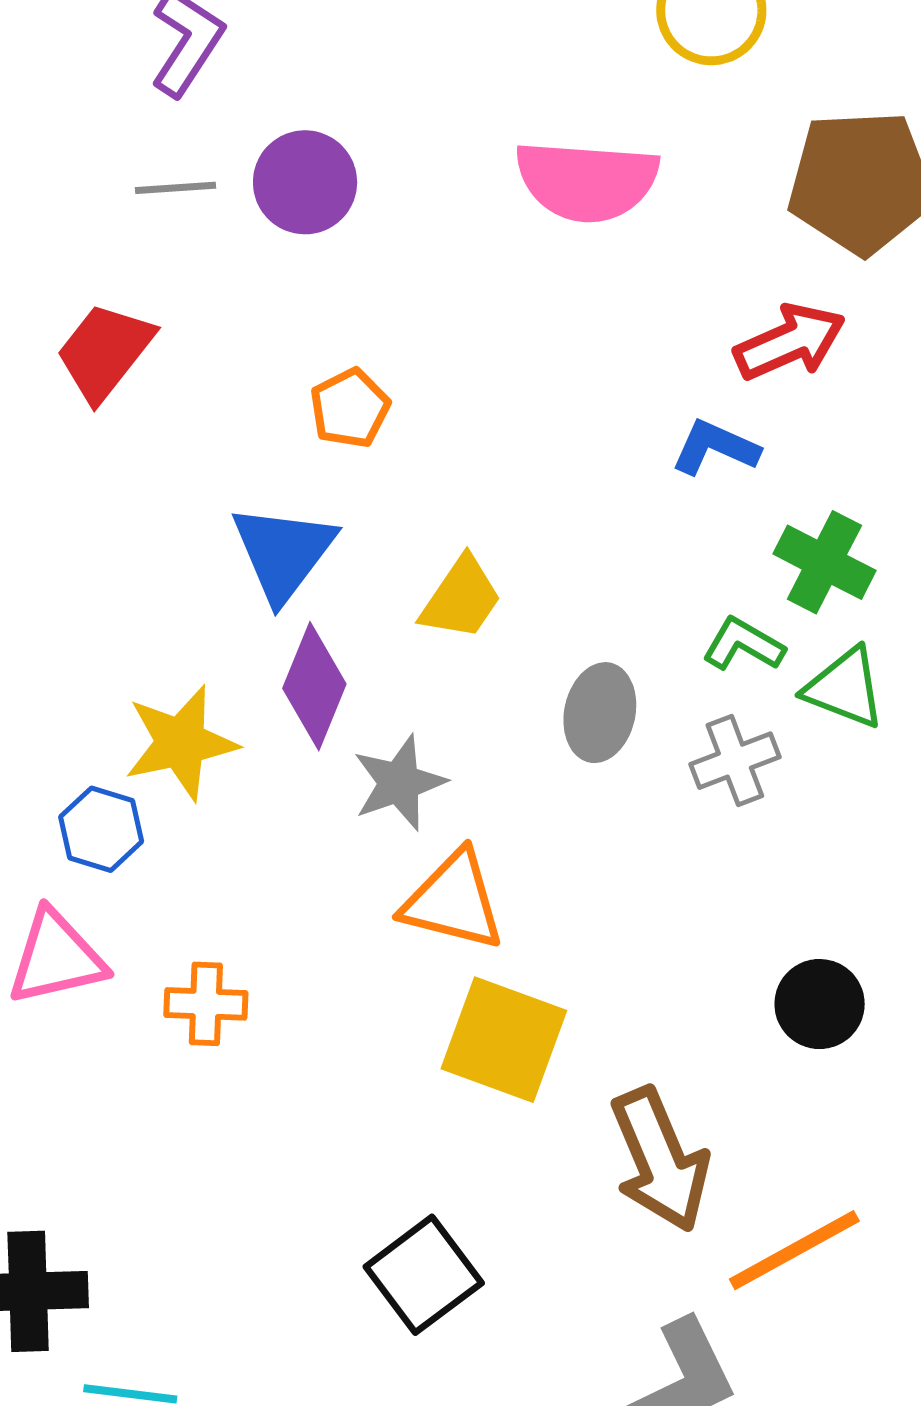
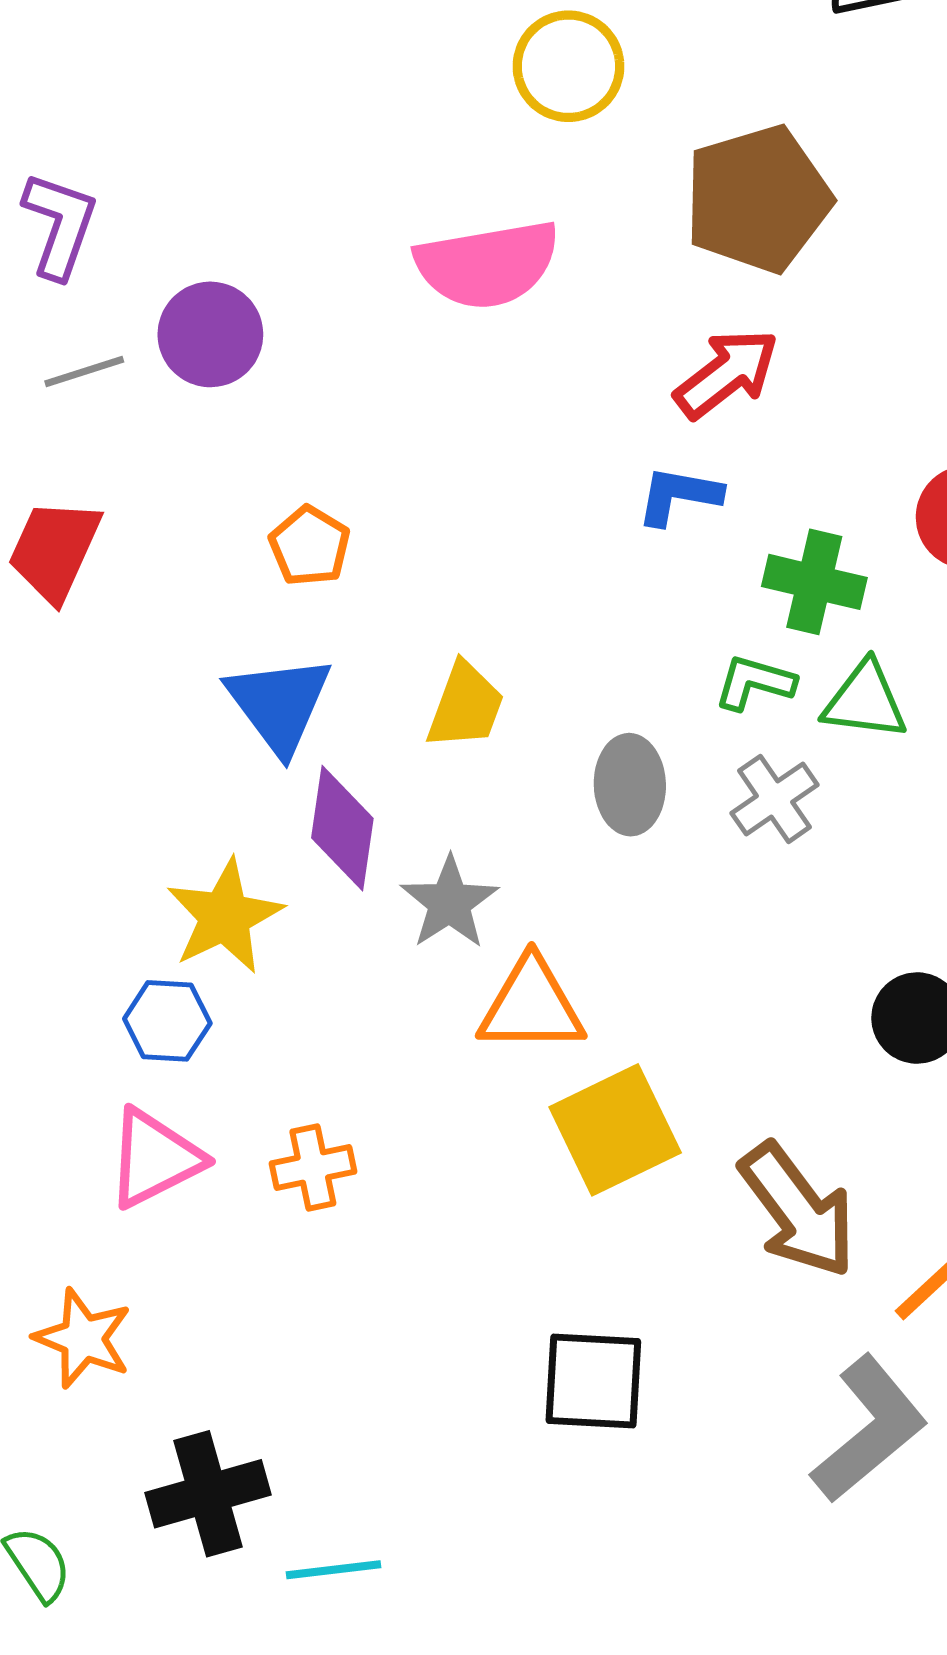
yellow square: (504, 1040) -> (615, 1130), turned -32
black square: (424, 1275) -> (593, 1381), turned -36

